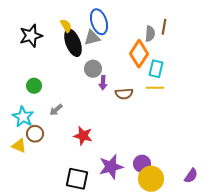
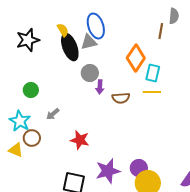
gray semicircle: (150, 34) -> (174, 16), moved

